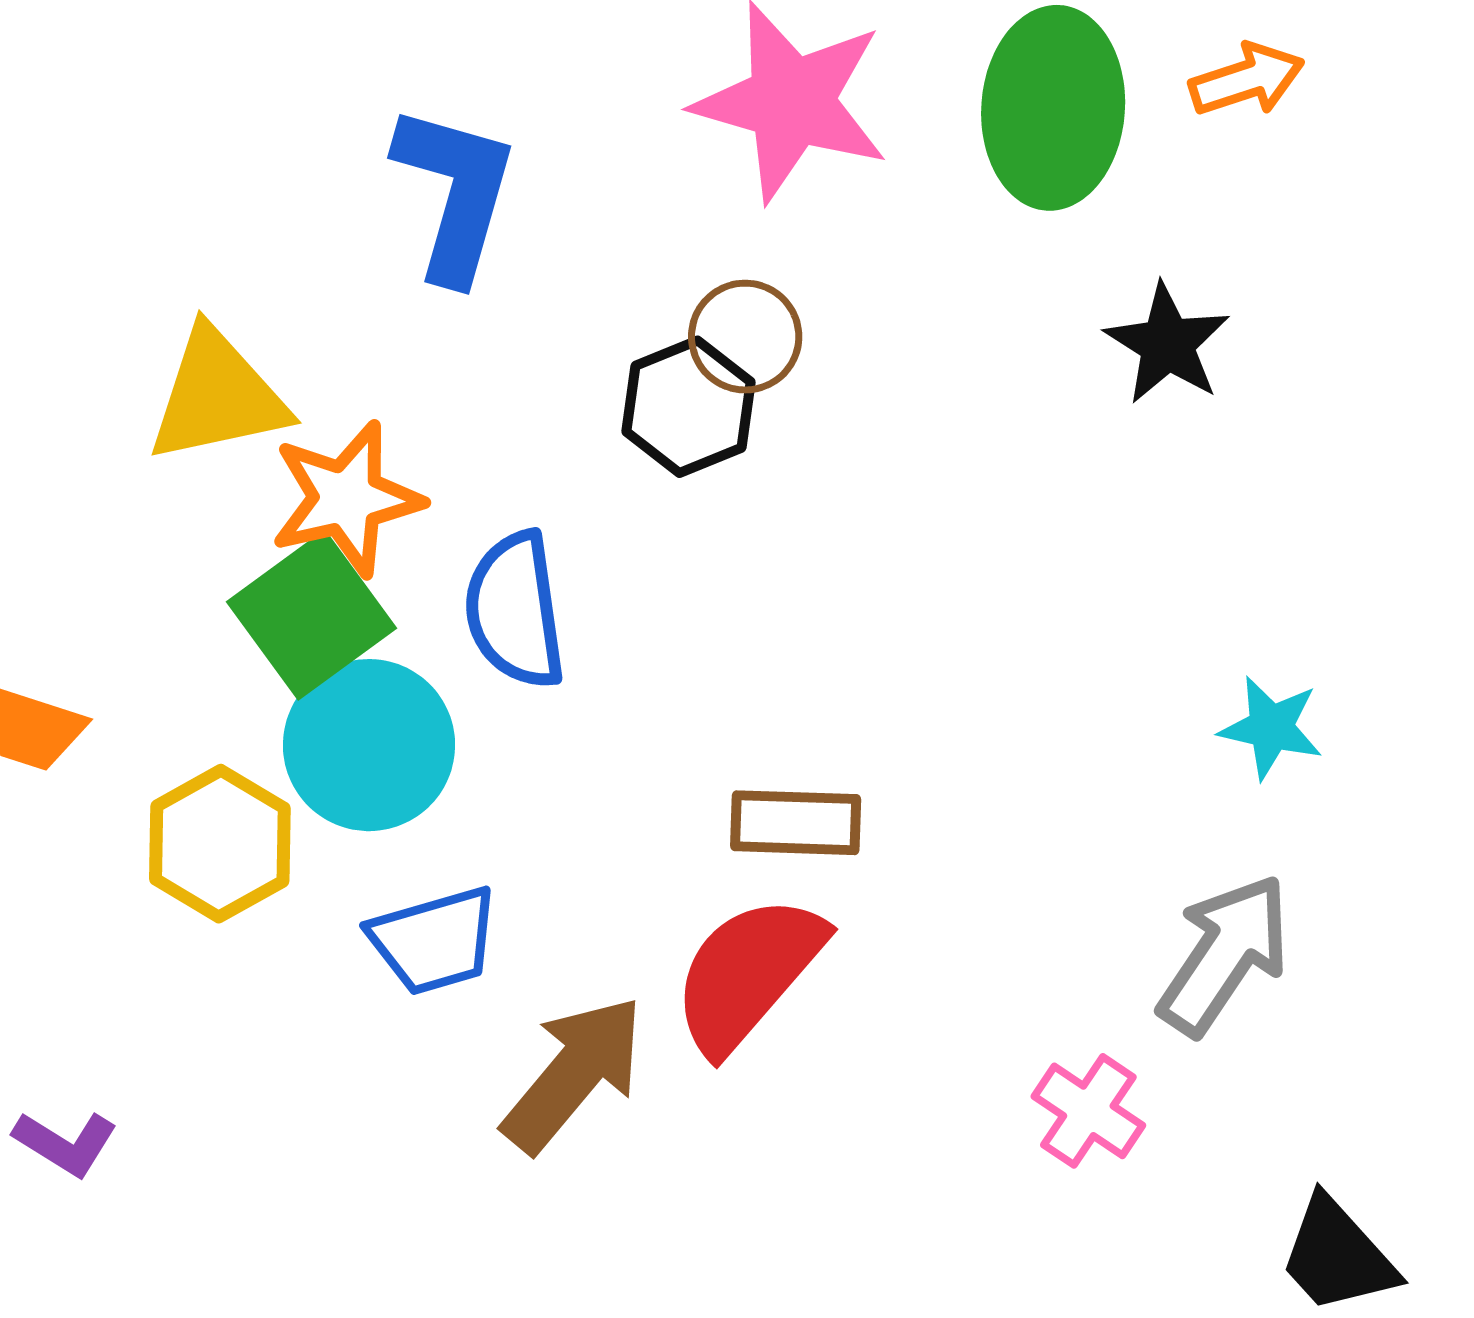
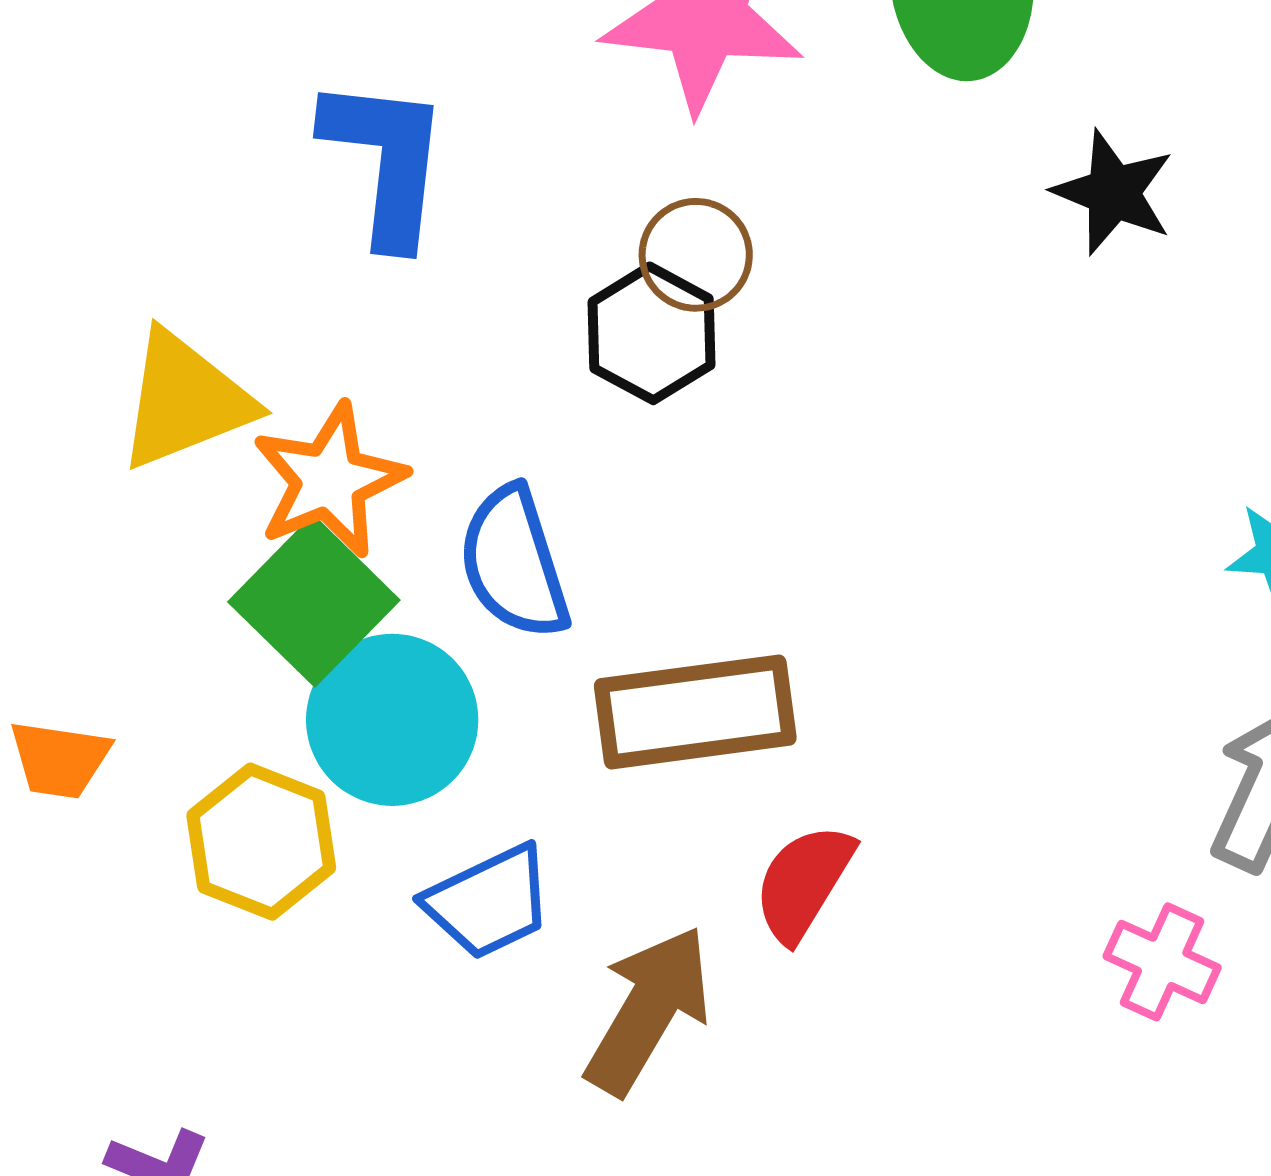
brown rectangle: (796, 823) -> (695, 712), moved, size x1.5
red semicircle: (748, 974) -> (804, 883), size x0.7

